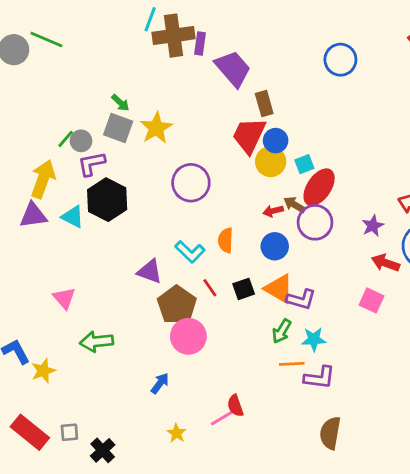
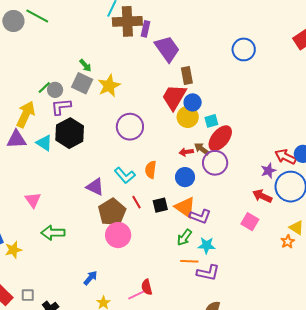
purple star: (373, 226) -> (269, 171), moved
blue arrow: (160, 383) -> (90, 278), moved

